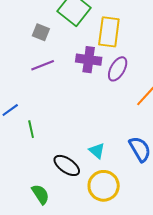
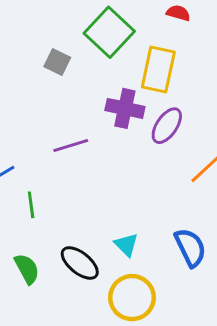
purple line: (43, 65) -> (71, 146), moved
green semicircle: (40, 194) -> (27, 269), moved

